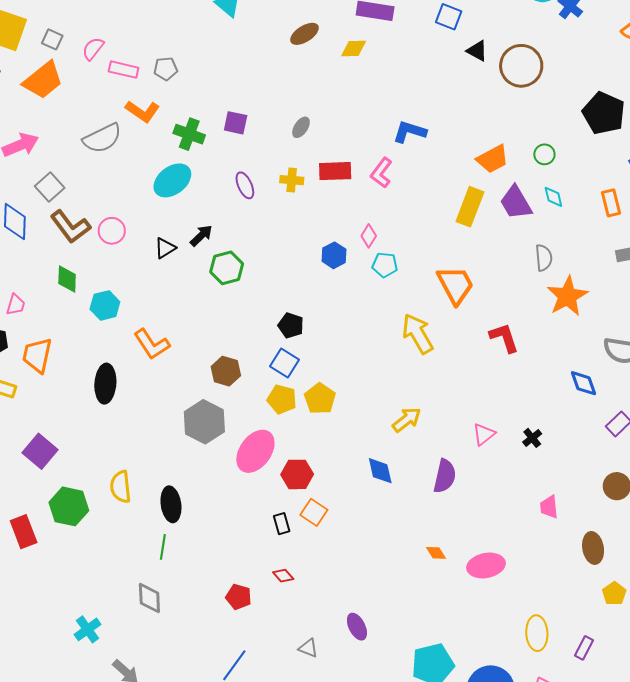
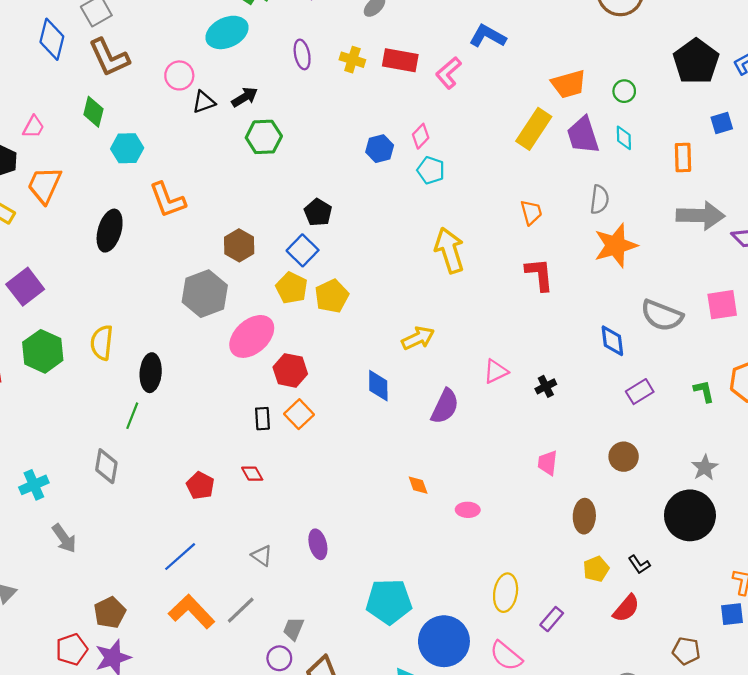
pink circle: (112, 231) -> (179, 75), moved
orange trapezoid: (455, 285) -> (531, 212), moved, size x0.6
pink ellipse: (486, 565) -> (468, 510), size x0.6

